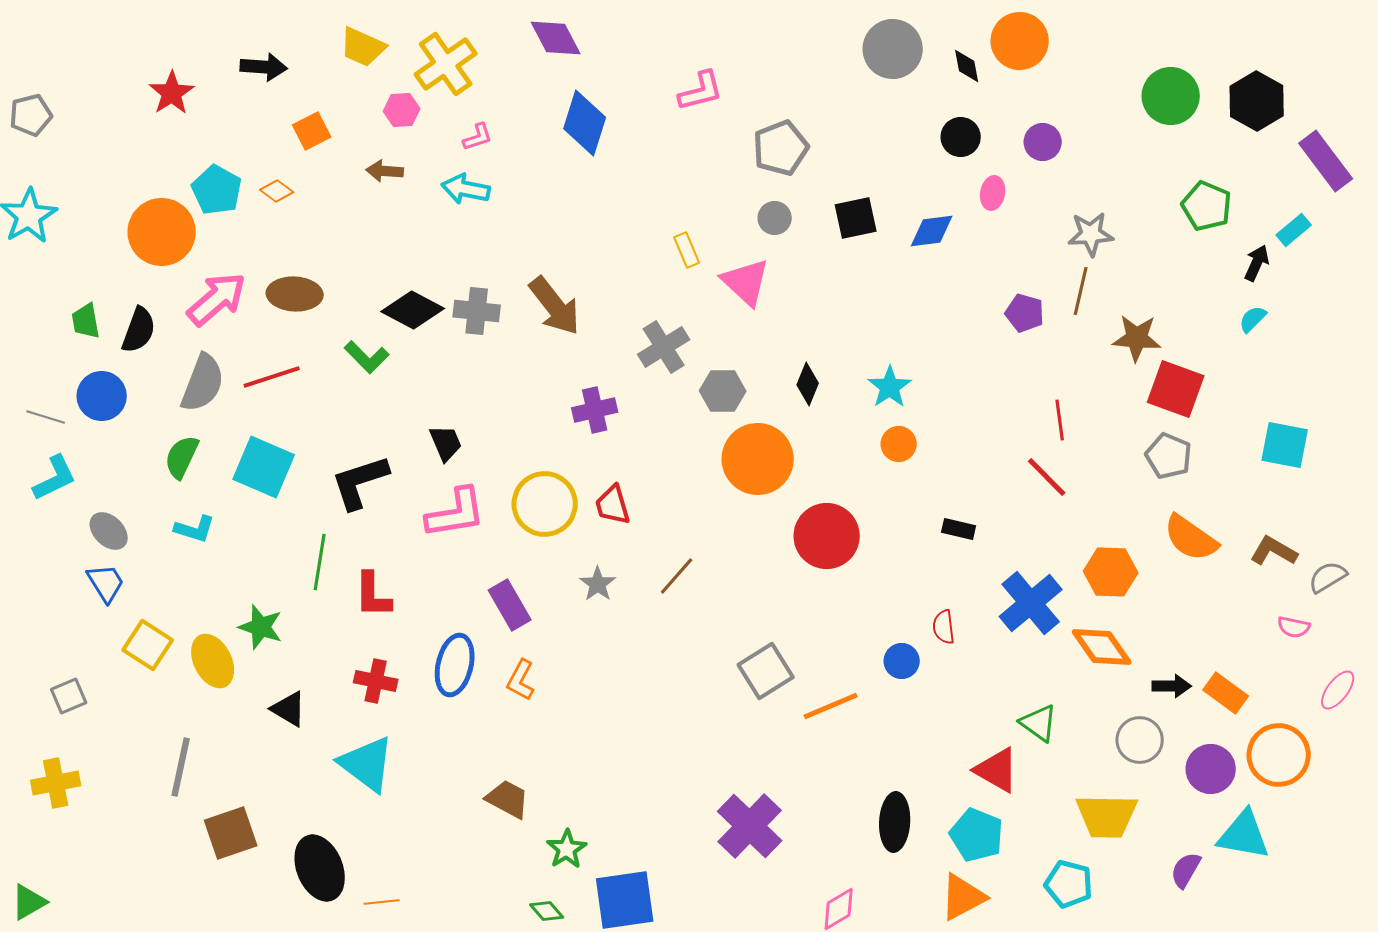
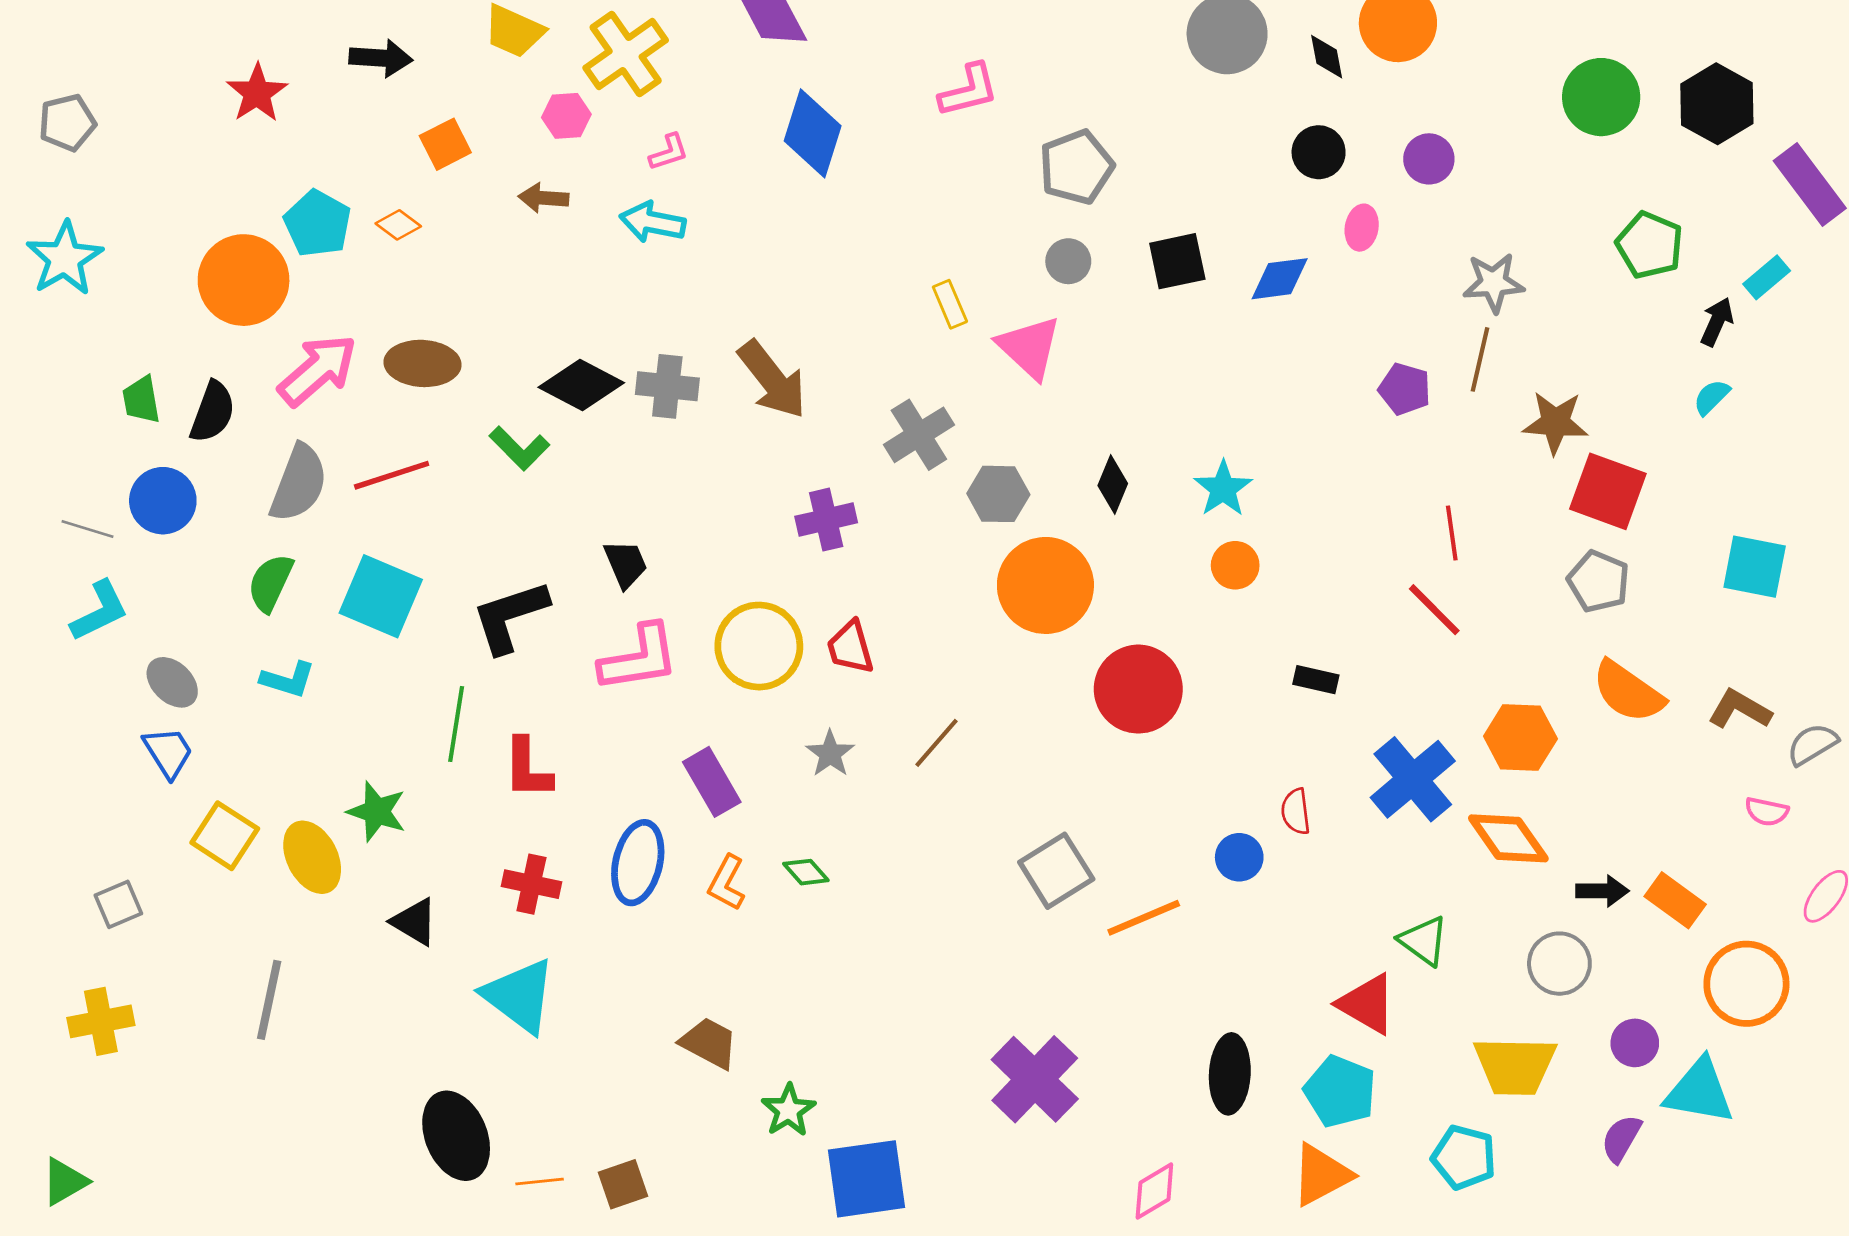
purple circle: (1211, 769) -> (1635, 1043), moved, size x0.7
brown square: (231, 833) -> (623, 1184), moved, size x0.7
green diamond: (547, 911) -> (806, 872), moved

